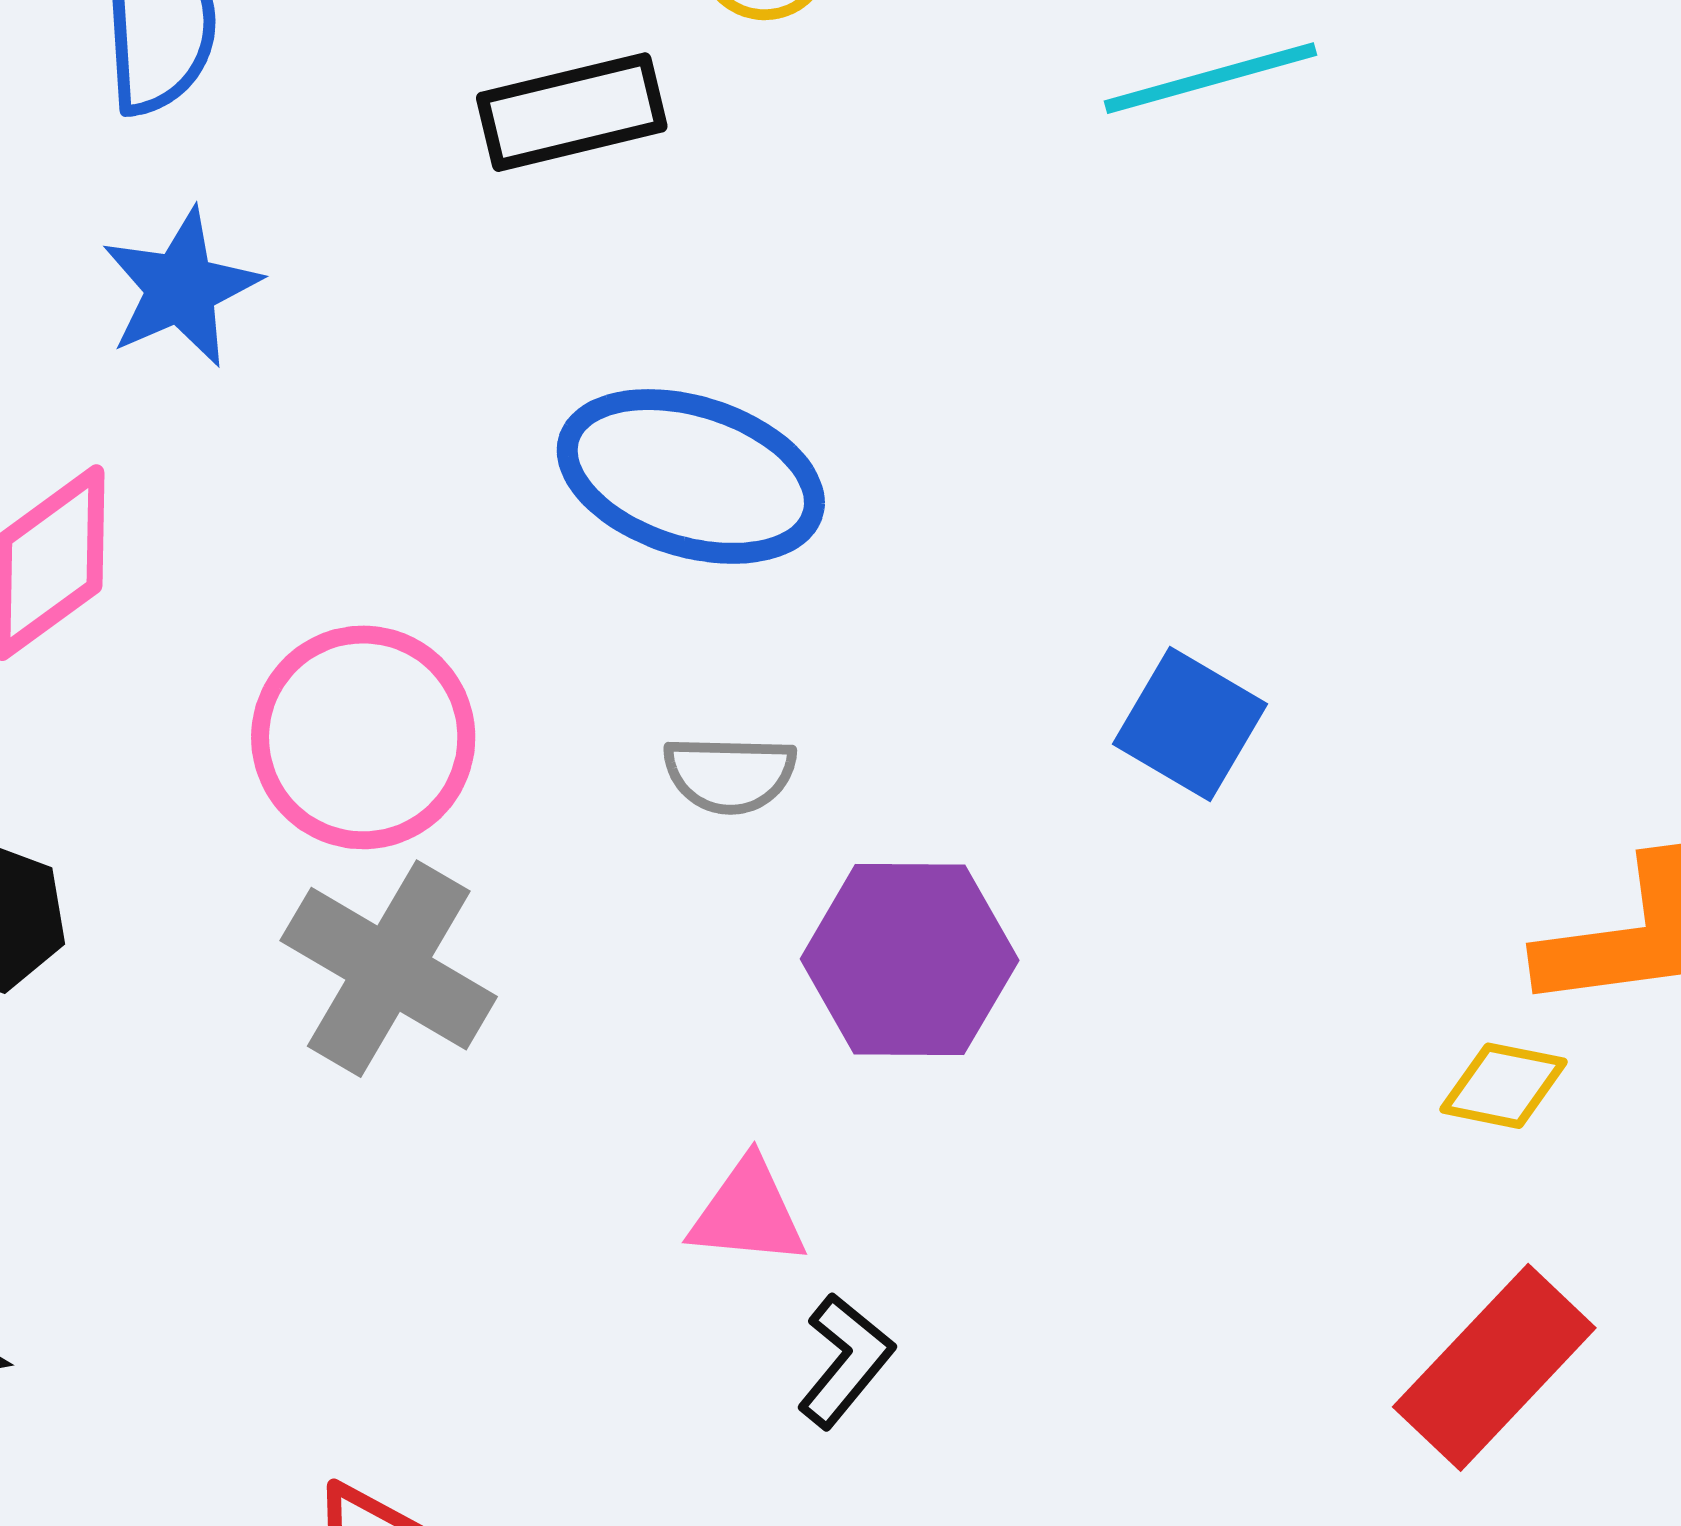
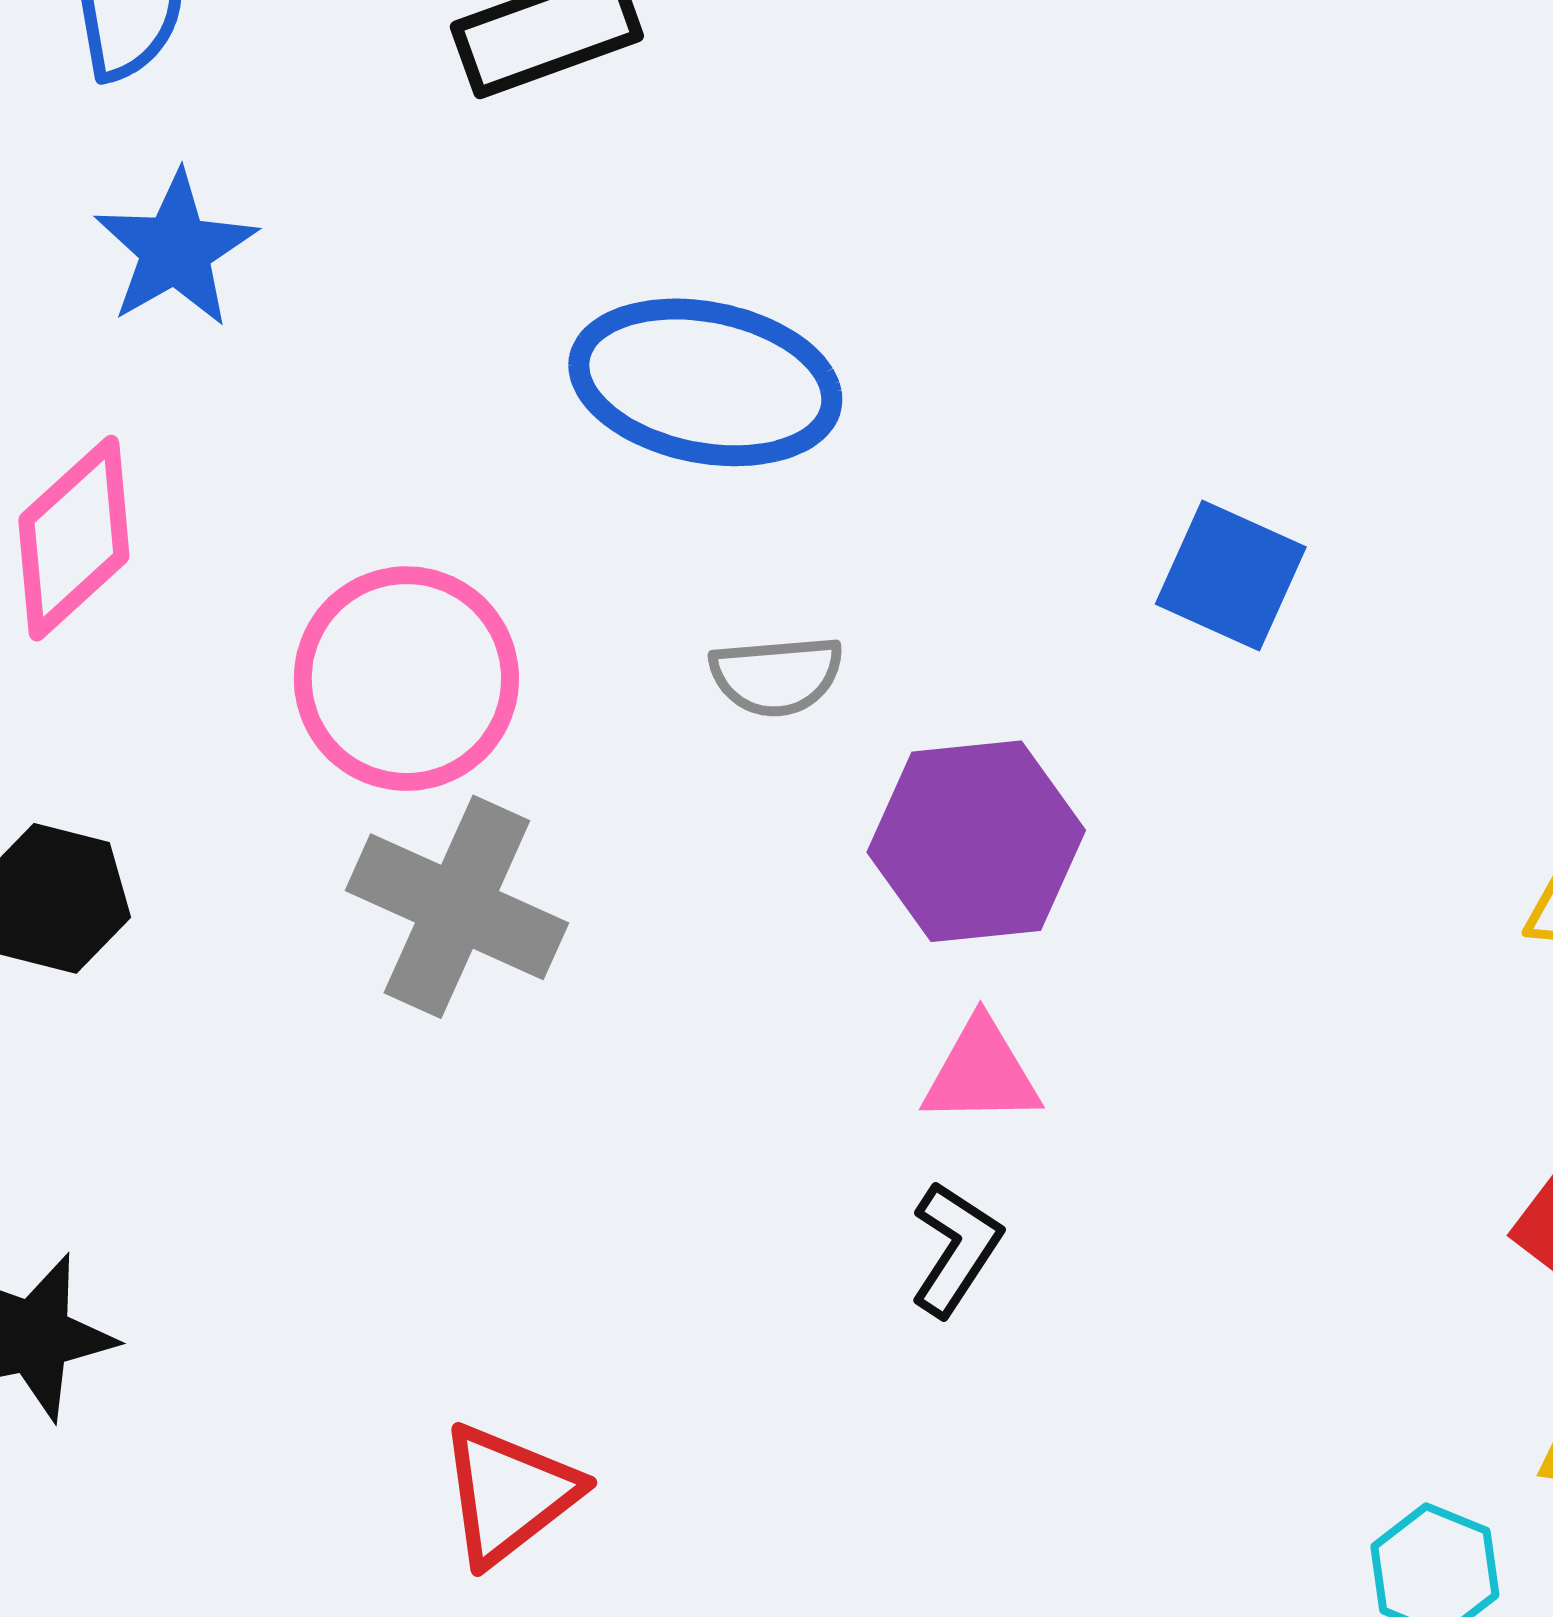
pink triangle: (748, 1213) -> (981, 1073), moved

